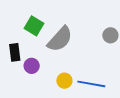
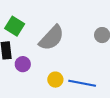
green square: (34, 26) -> (15, 26), moved

